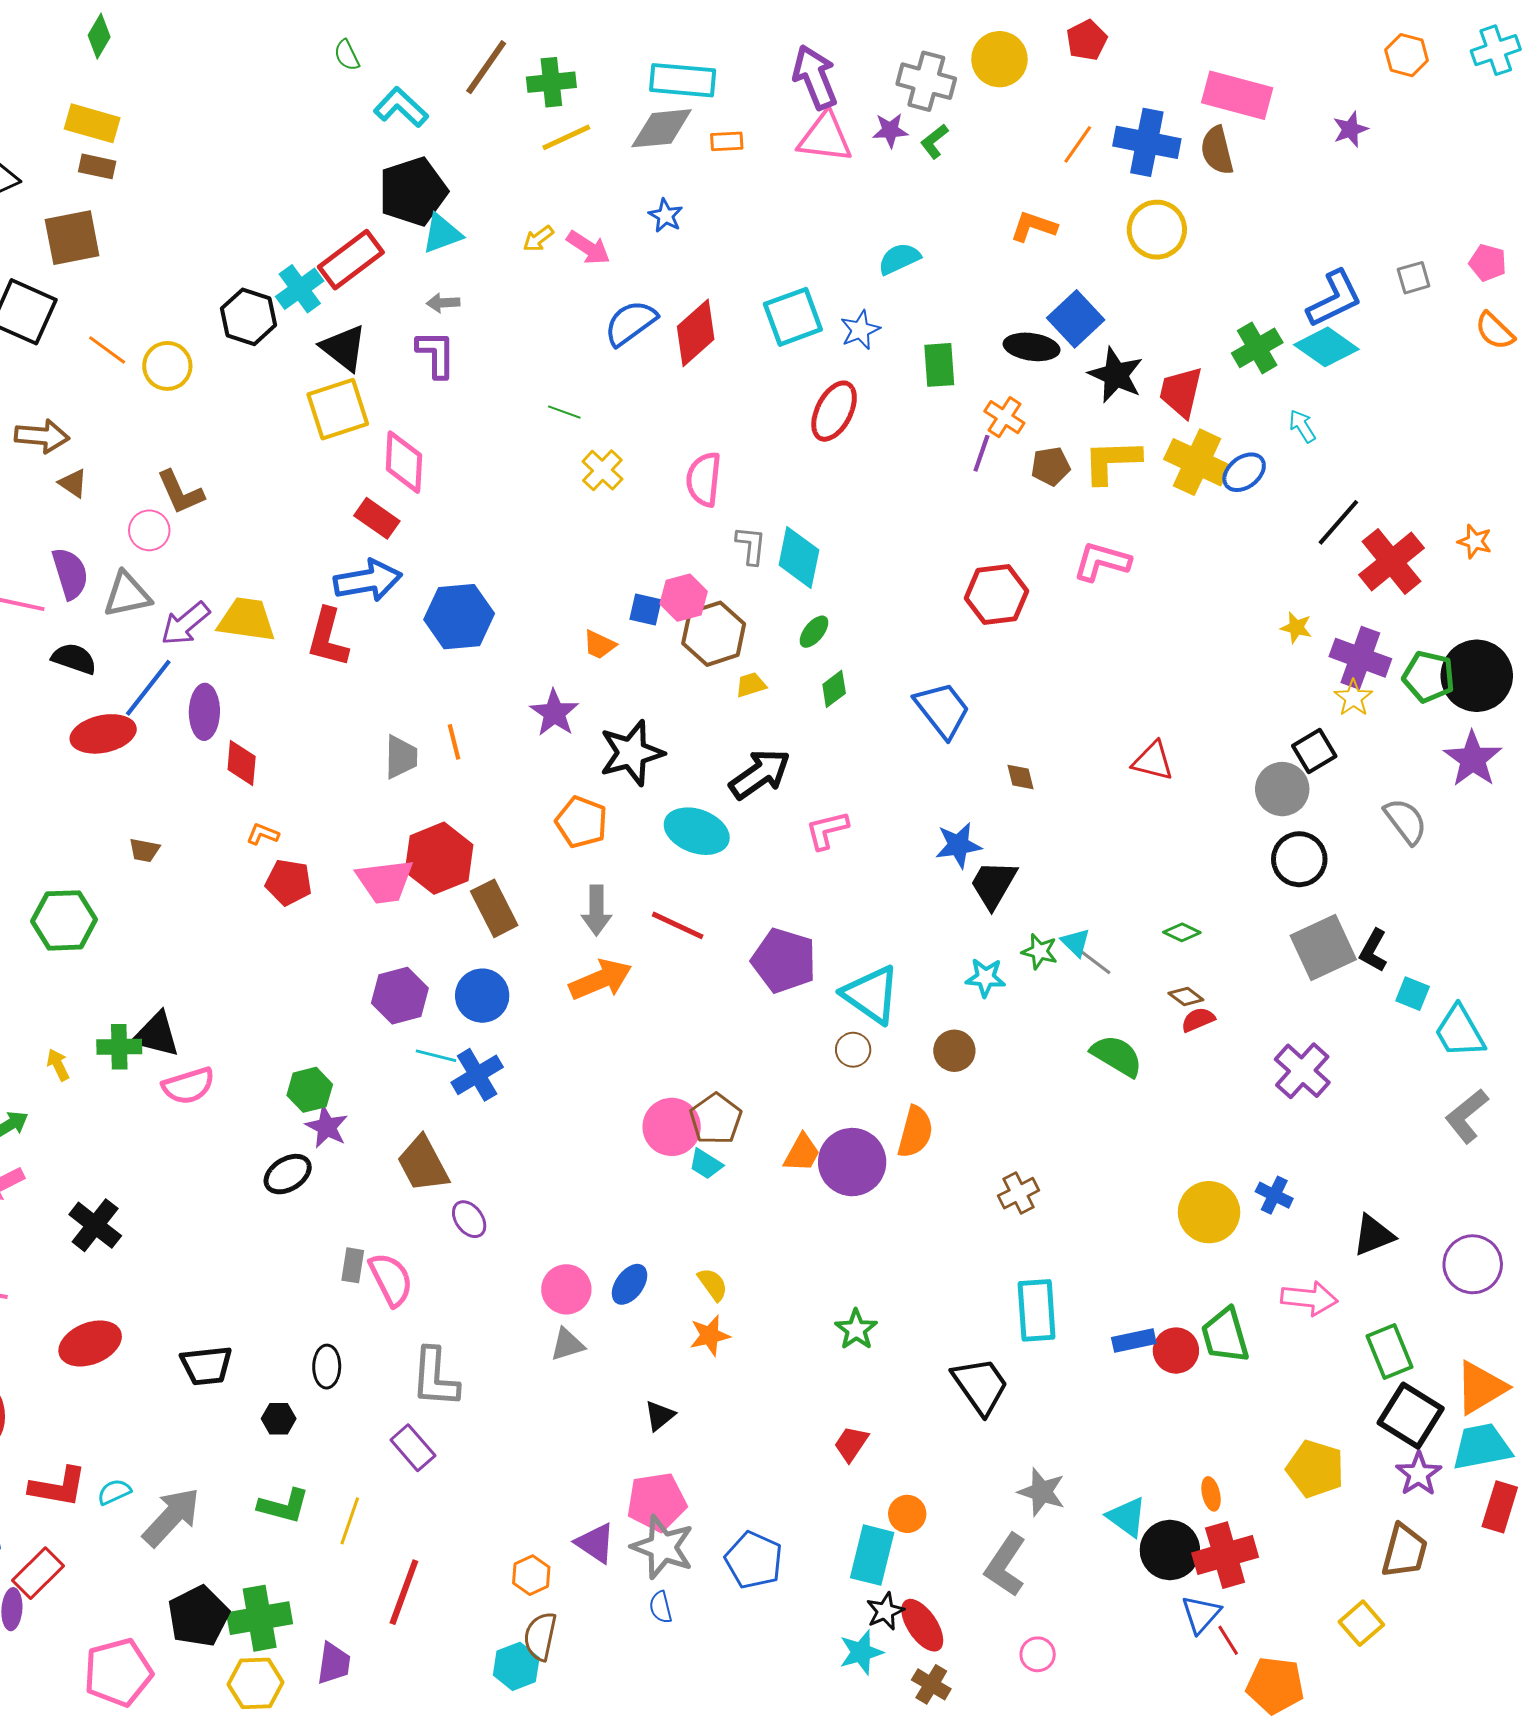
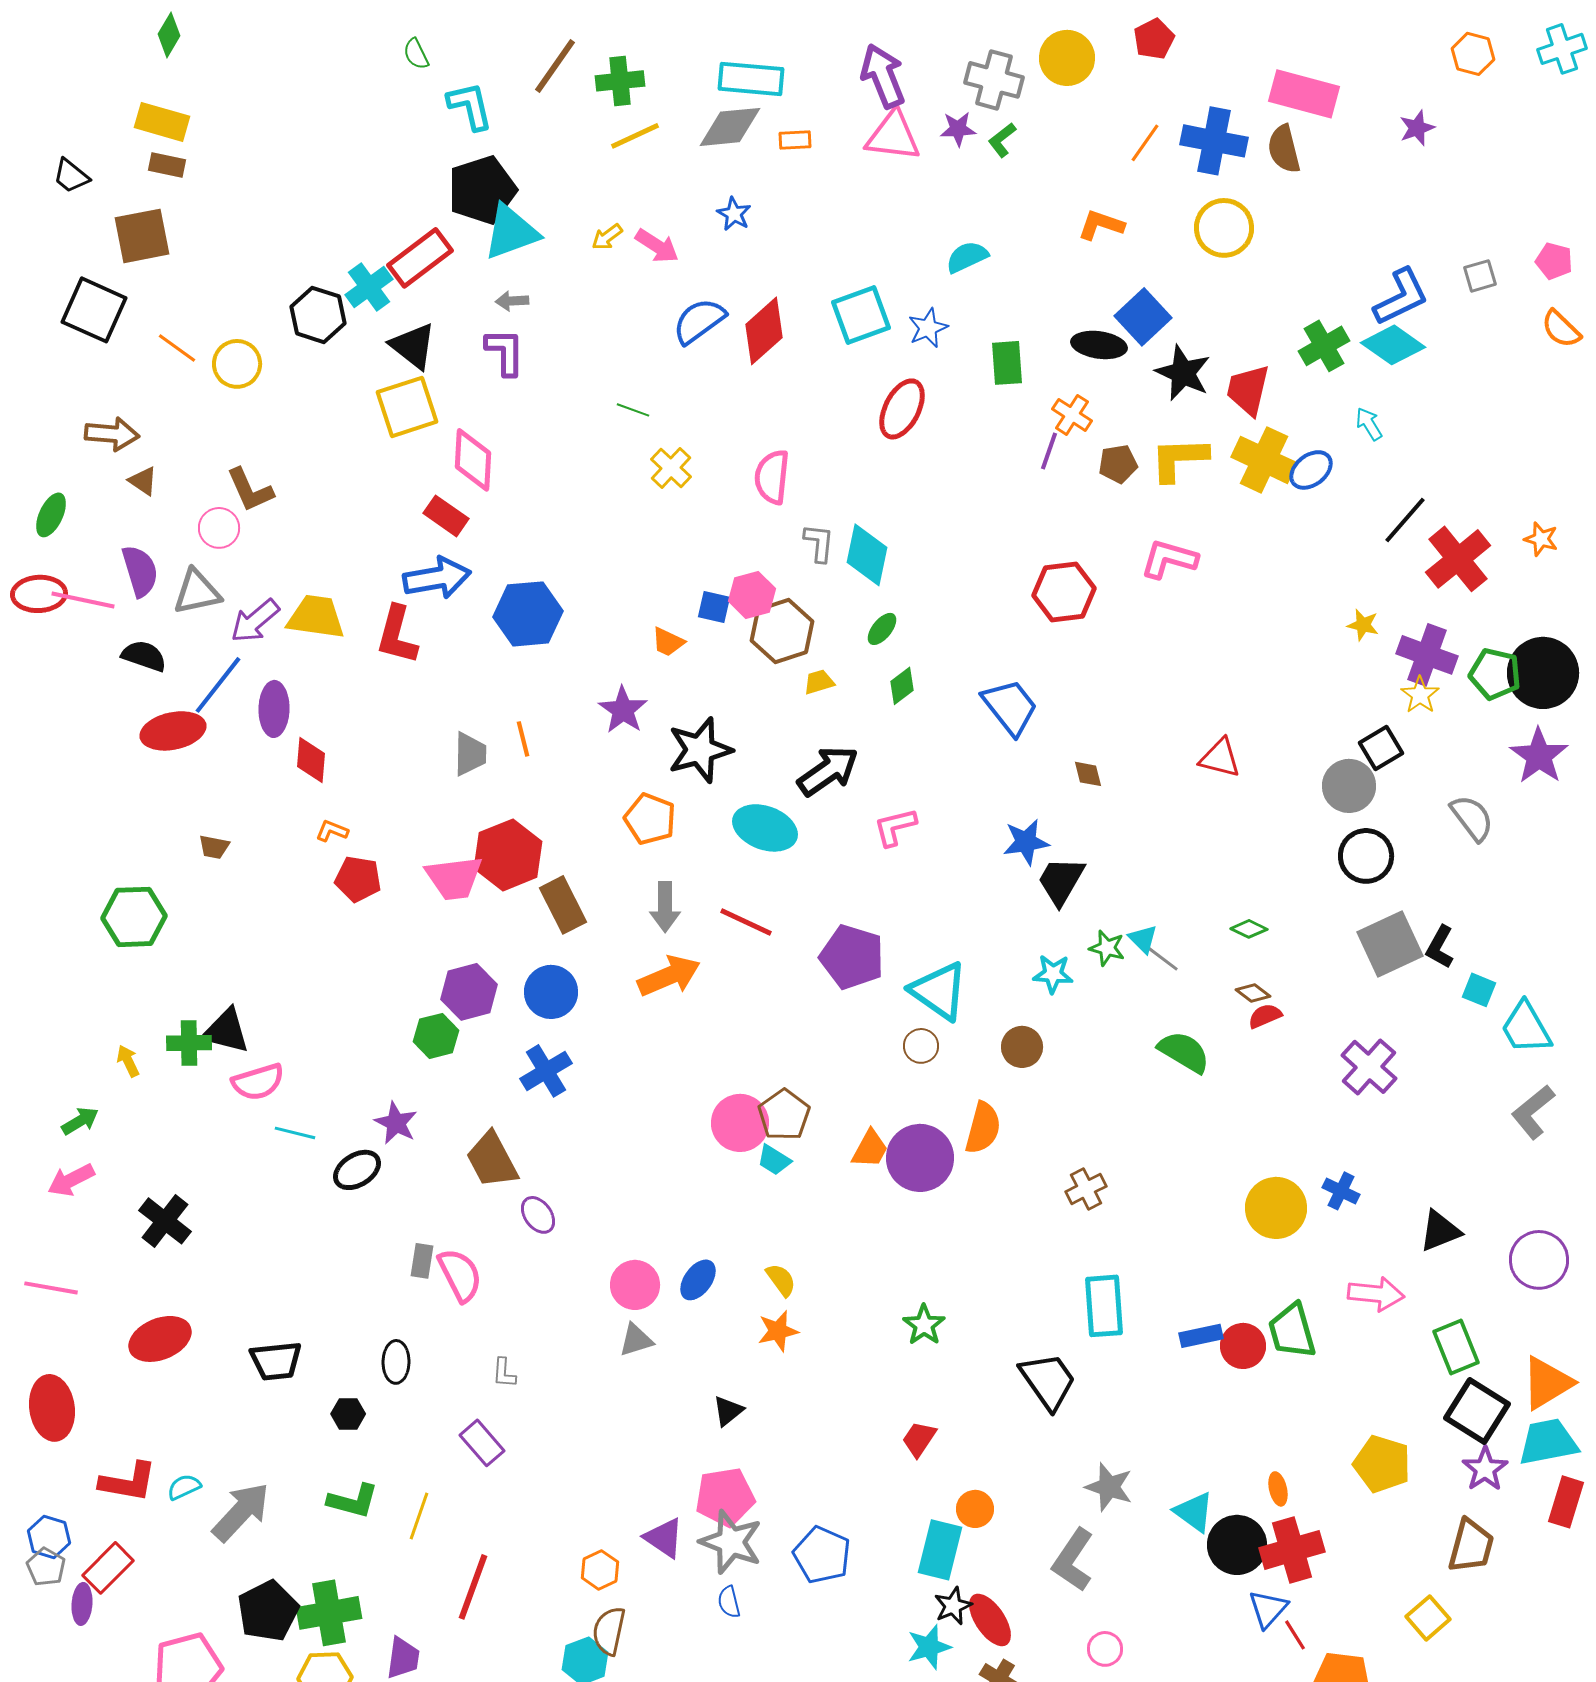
cyan L-shape: (401, 107) -> (470, 106), turned 34
cyan triangle: (442, 234) -> (511, 232), size x1.4
cyan line: (436, 1056) -> (295, 1133), moved
green hexagon: (310, 1090) -> (436, 1036), moved
gray L-shape: (435, 1378) -> (504, 1373), size x0.5

